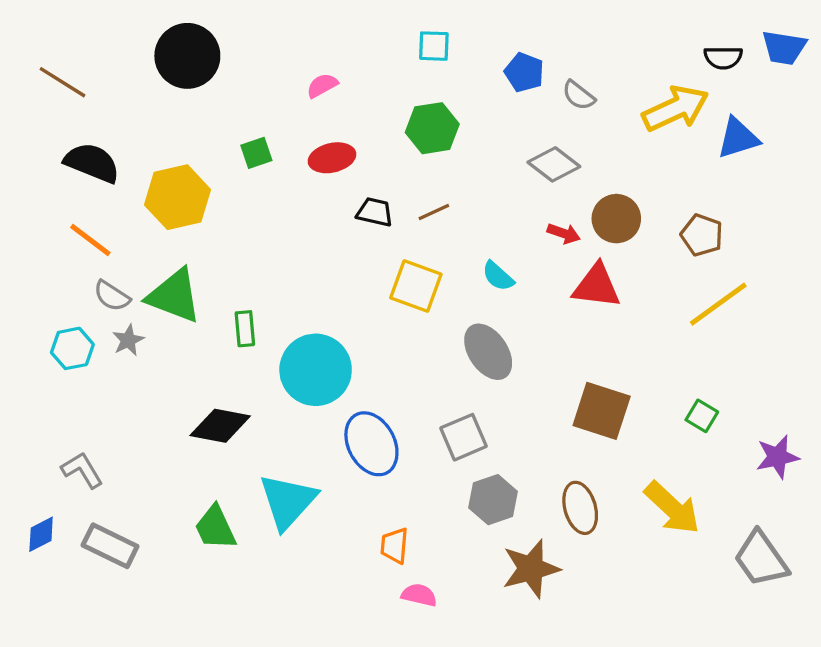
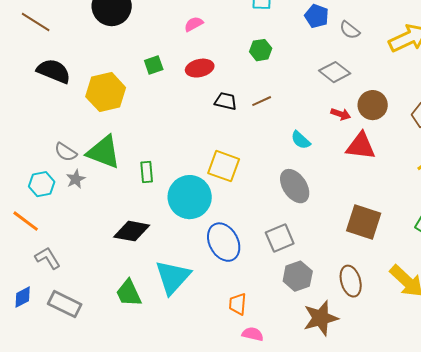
green hexagon: (432, 128) -> (261, 50), size x0.7
orange line: (90, 240) -> (26, 221), moved
yellow square: (416, 286) -> (224, 166), moved

